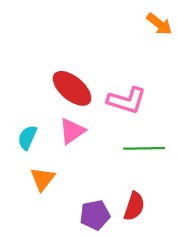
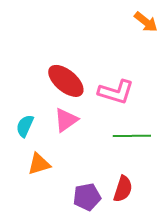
orange triangle: (43, 179) -> (39, 164), turned 35

